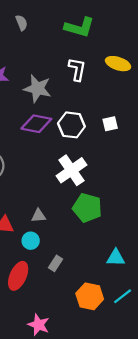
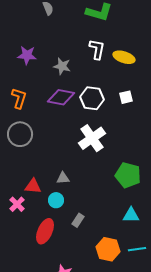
yellow ellipse: (118, 64) -> (124, 57), moved
gray star: (37, 89) -> (62, 66), size x0.7
green pentagon: (87, 208) -> (128, 175), moved
cyan line: (123, 296) -> (137, 249), turned 30

